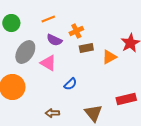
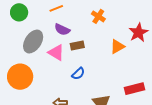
orange cross: (76, 31) -> (98, 16), moved, turned -32
brown rectangle: (86, 48) -> (77, 46), moved

